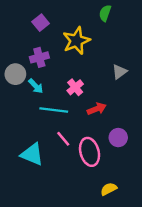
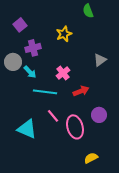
green semicircle: (105, 13) -> (88, 11), turned -40
purple square: (41, 23) -> (20, 25), moved
yellow star: (76, 41) -> (64, 34), size x0.7

